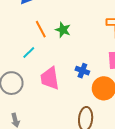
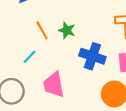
blue cross: (82, 71) -> (92, 56), moved, size x1.6

